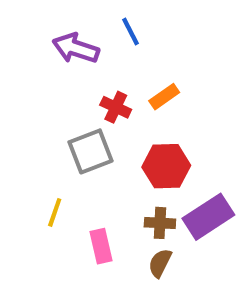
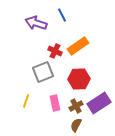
orange rectangle: (164, 97) -> (78, 46), size x1.5
brown cross: (160, 223) -> (76, 106), turned -32
pink rectangle: (101, 246) -> (55, 103), moved

